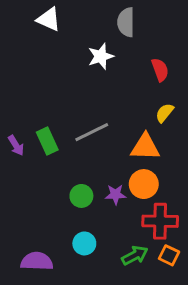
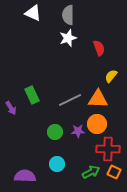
gray semicircle: (126, 22) -> (68, 15), moved
red semicircle: (160, 70) -> (99, 48), moved
gray line: (92, 132) -> (70, 100), moved
purple arrow: (16, 145) -> (11, 108), moved

